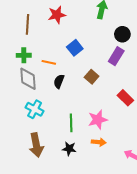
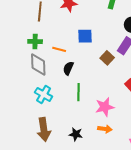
blue square: (75, 48) -> (85, 36), turned 35
brown square: (92, 77) -> (107, 58), moved
green line: (71, 123) -> (79, 92), moved

